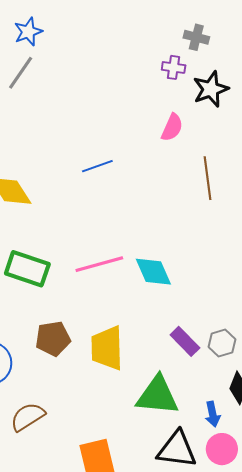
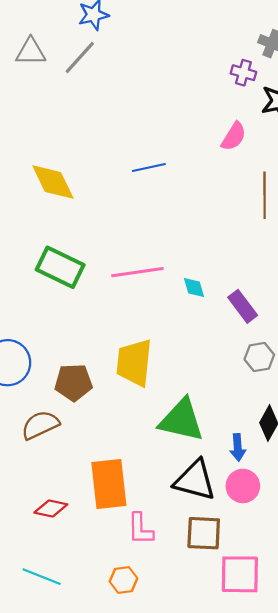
cyan diamond: (153, 272) -> (194, 288), size x0.6
brown pentagon: (53, 339) -> (73, 382), moved
purple rectangle: (185, 341) -> (243, 306), moved
gray hexagon: (222, 343) -> (259, 357), moved

